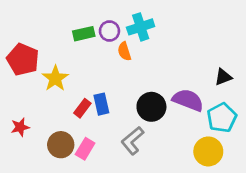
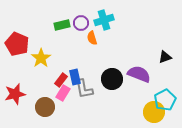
cyan pentagon: (222, 118) -> (165, 100), moved
red star: (20, 127) -> (15, 94), size x1.5
gray L-shape: (132, 141) -> (84, 89), moved, turned -60
pink rectangle: (85, 149) -> (63, 93), moved

